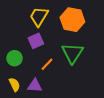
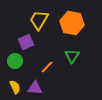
purple square: (36, 41) -> (26, 42), moved
green triangle: (72, 53) -> (72, 56), size x0.7

